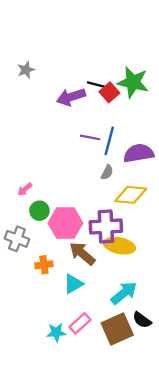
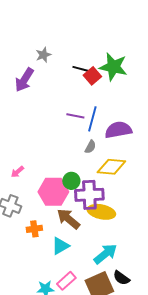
gray star: (26, 70) -> (43, 55), moved
purple arrow: (71, 97) -> (24, 80), moved, turned -40
pink arrow: (25, 189) -> (17, 172), moved
green circle: (39, 211) -> (71, 181), moved

